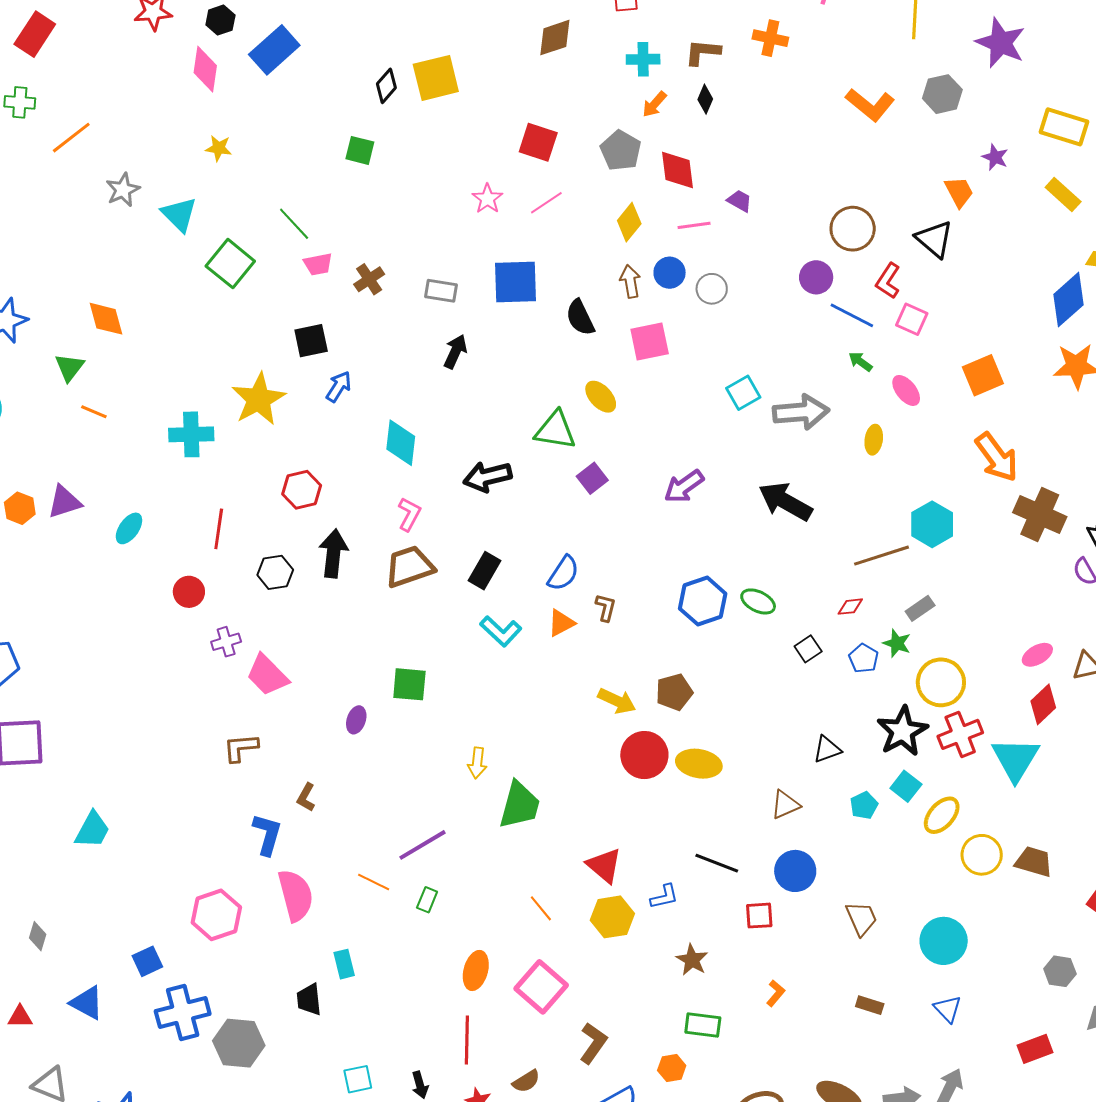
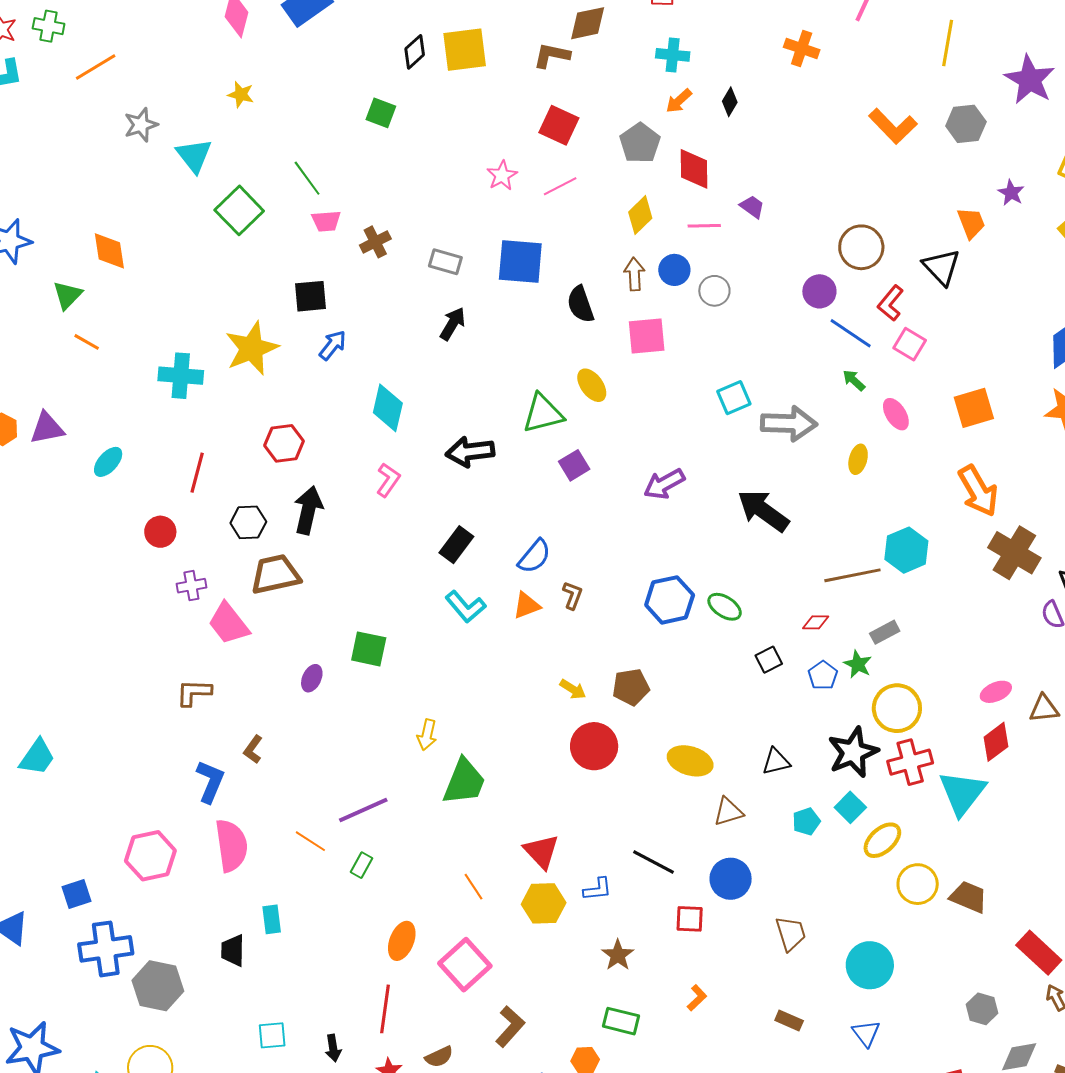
brown L-shape: (703, 52) -> (552, 55), moved
green triangle: (555, 430) -> (543, 413), turned -30
brown trapezoid: (409, 567) -> (275, 574), moved
yellow arrow: (617, 701) -> (573, 689), size x0.7
yellow ellipse: (699, 764) -> (690, 761), moved

